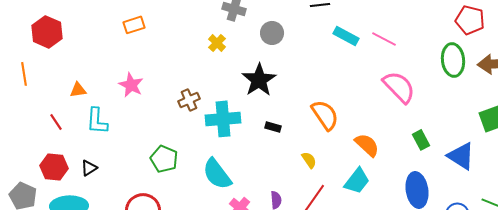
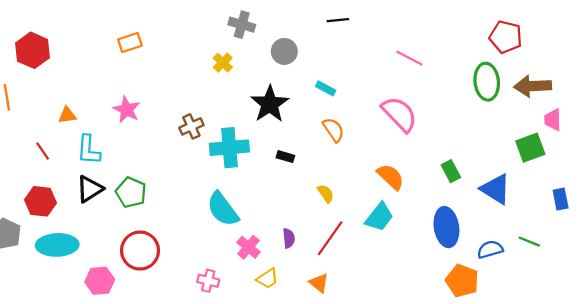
cyan rectangle: (346, 36) -> (326, 88), moved, size x0.7
pink semicircle: (399, 87) -> (399, 114), moved
orange semicircle: (325, 115) -> (333, 130), moved, size x0.7
green pentagon: (164, 159) -> (131, 192), moved
black triangle: (89, 168) -> (90, 189), moved, size x1.5

